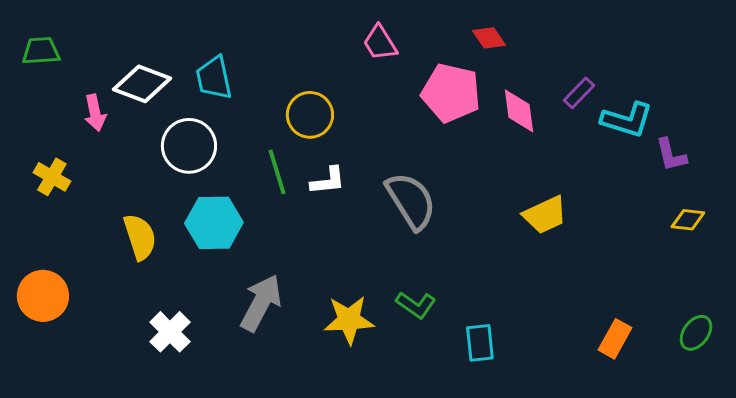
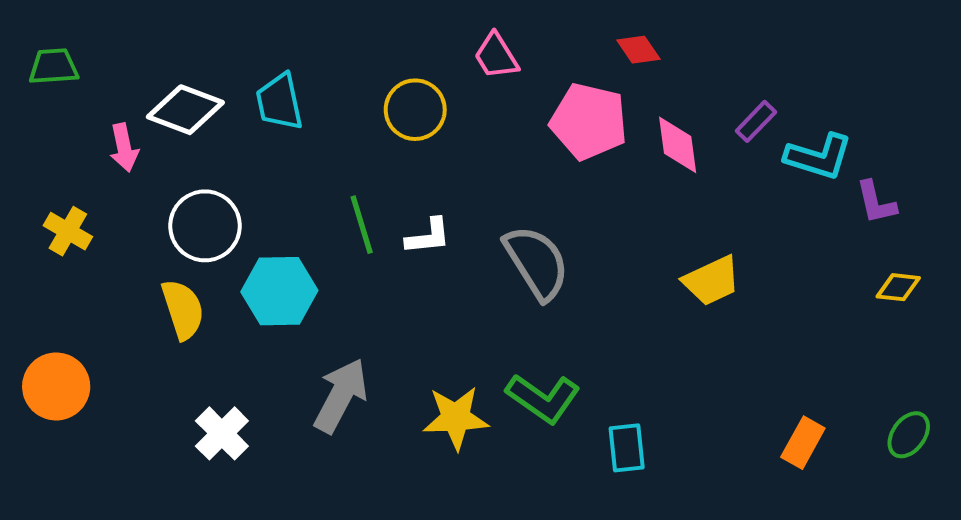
yellow circle: (310, 115) -> (415, 110), moved
white circle: (189, 146) -> (205, 226), moved
green L-shape: (416, 305) -> (543, 398), size x1.4

